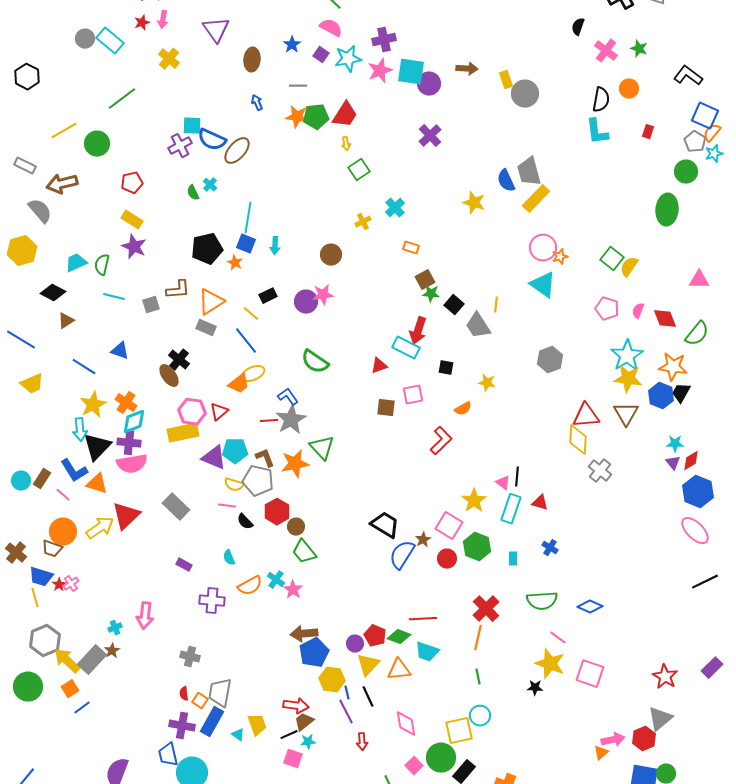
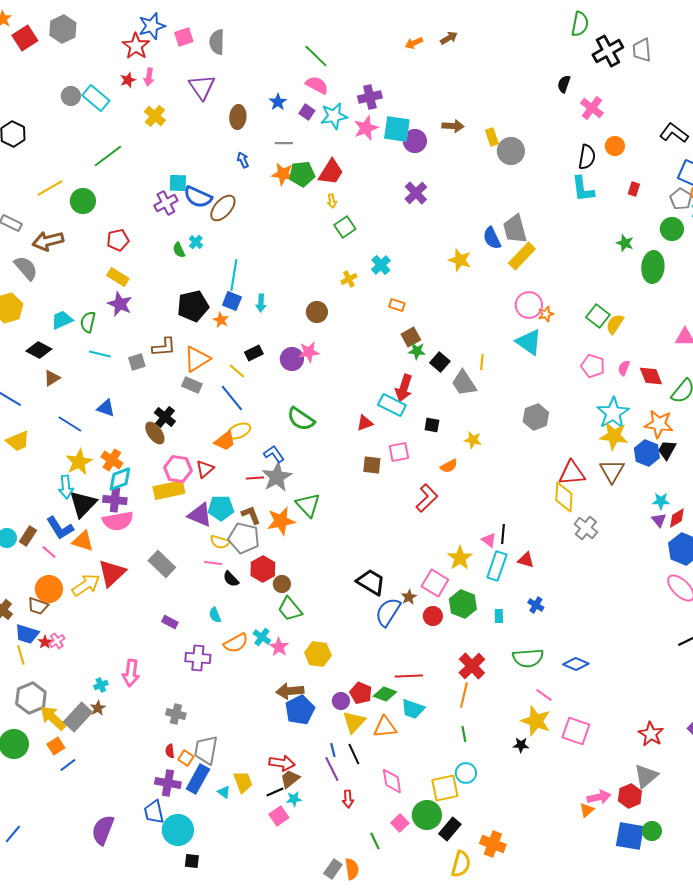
green star: (639, 49) -> (625, 243), moved
yellow hexagon: (332, 680) -> (318, 654), moved
pink square: (293, 759) -> (279, 816), turned 36

